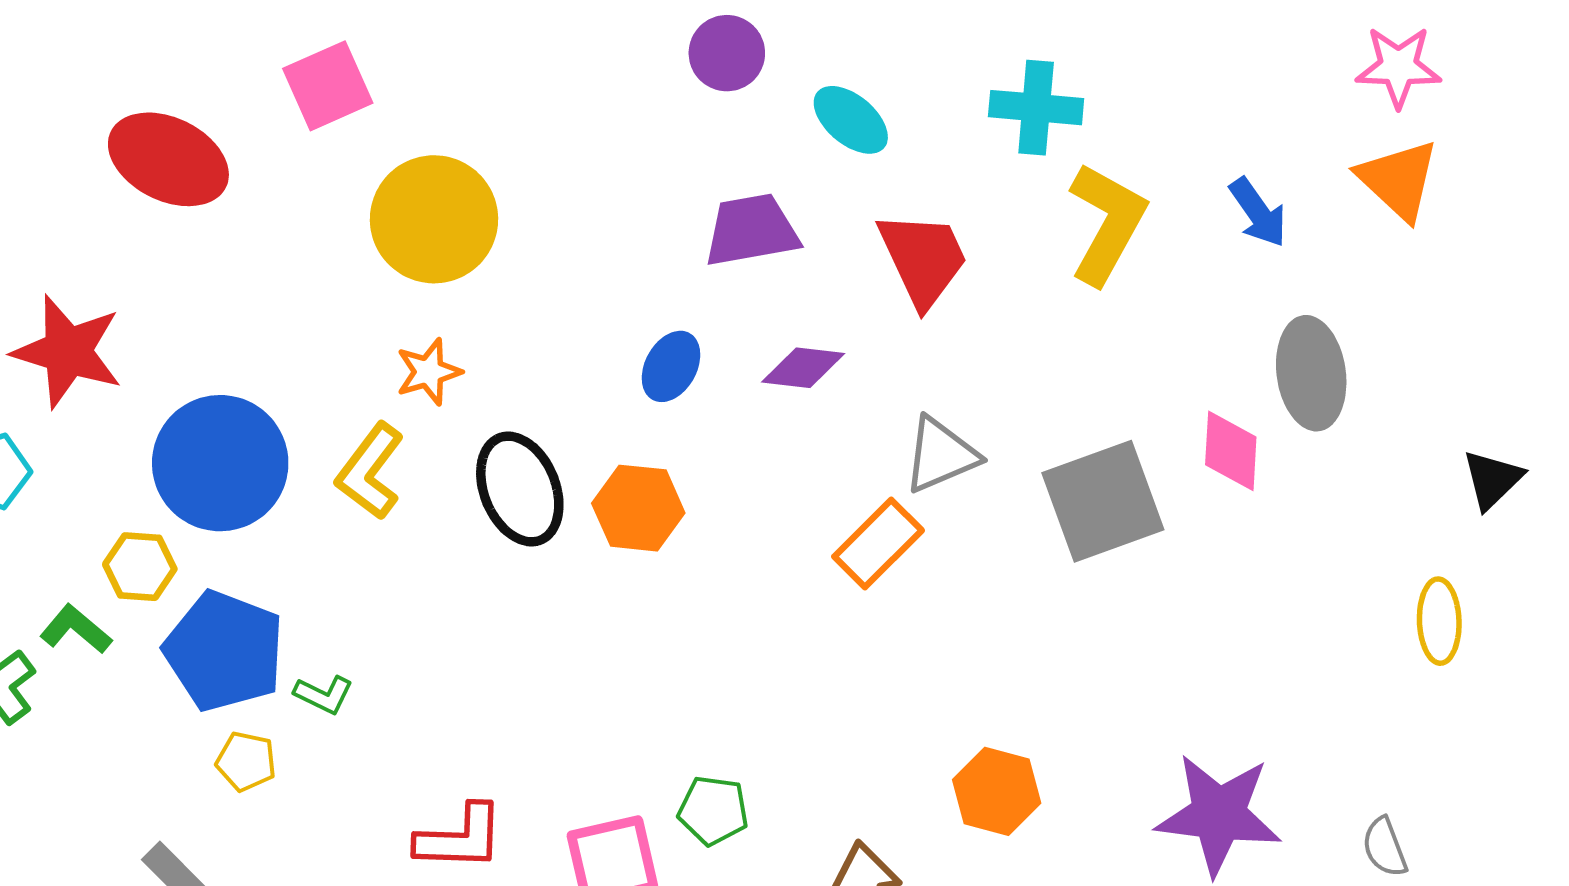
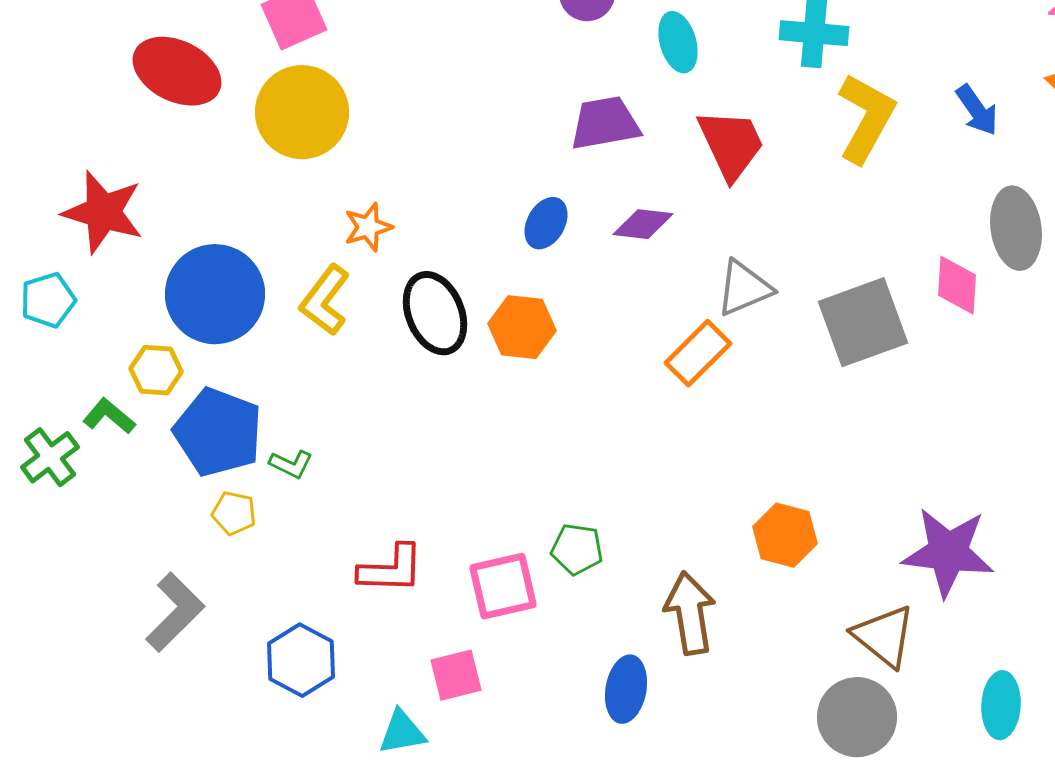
cyan ellipse: (851, 120) -> (678, 42), turned 34
yellow circle: (434, 219) -> (302, 112), moved

